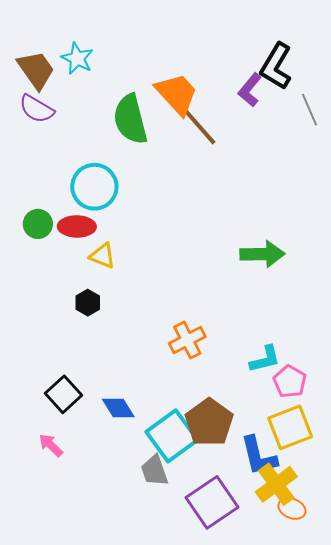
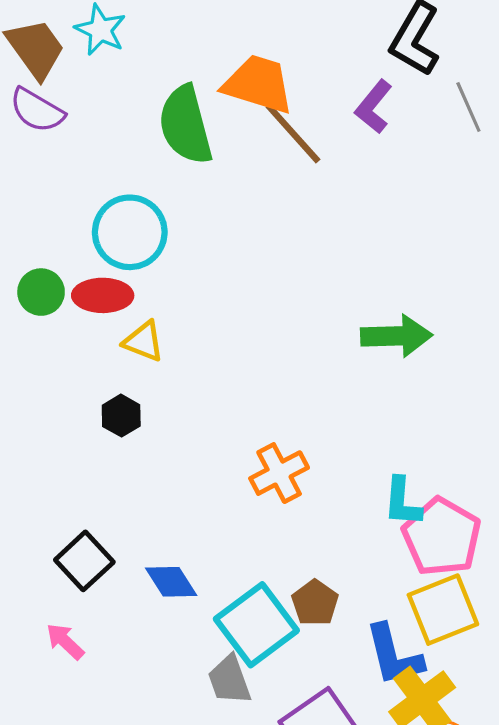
purple L-shape: (250, 90) -> (374, 107), moved
orange trapezoid: (177, 94) -> (258, 84), turned -30
cyan L-shape: (265, 359) -> (402, 502), turned 108
pink pentagon: (290, 381) -> (442, 537), size x1.5
brown pentagon: (209, 422) -> (315, 603), size x0.6

